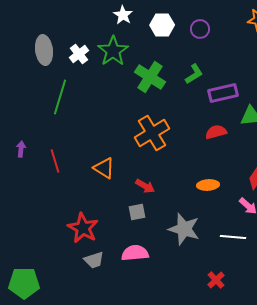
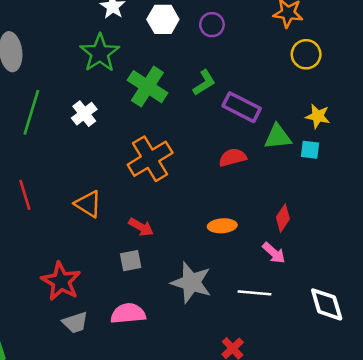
white cross: (79, 54) -> (84, 114), moved
purple rectangle: (223, 93) -> (242, 107), turned 40

